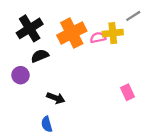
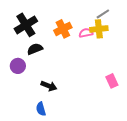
gray line: (133, 16) -> (103, 14), moved
orange cross: (72, 33) -> (63, 29), size x0.7

